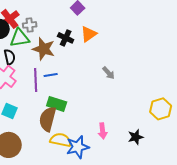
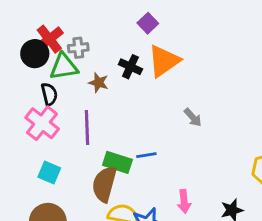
orange triangle: (89, 34) -> (164, 61), size x1.4
brown star: (44, 49) -> (99, 83), size x0.6
blue line: (51, 75) -> (146, 155), moved

